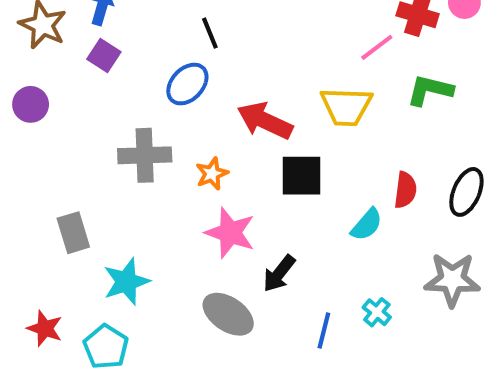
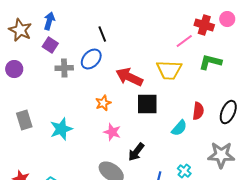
gray cross: (145, 155) -> (64, 68), moved, size x0.7
gray rectangle: (73, 233) -> (24, 120), moved
pink star: (230, 233) -> (112, 132), size x0.7
cyan star: (126, 282) -> (61, 129), moved

